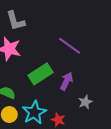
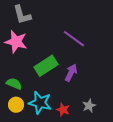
gray star: (85, 102) -> (89, 106), moved
cyan star: (34, 112) -> (40, 103), turned -30

